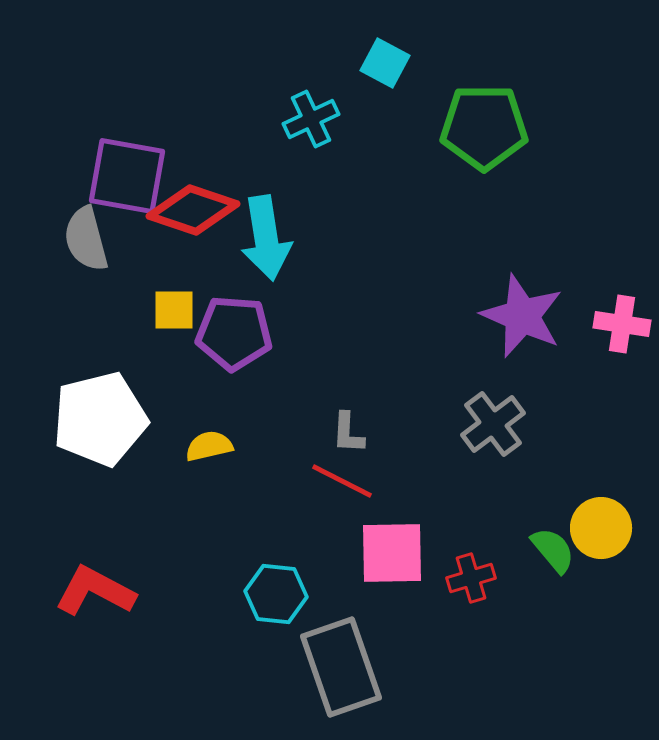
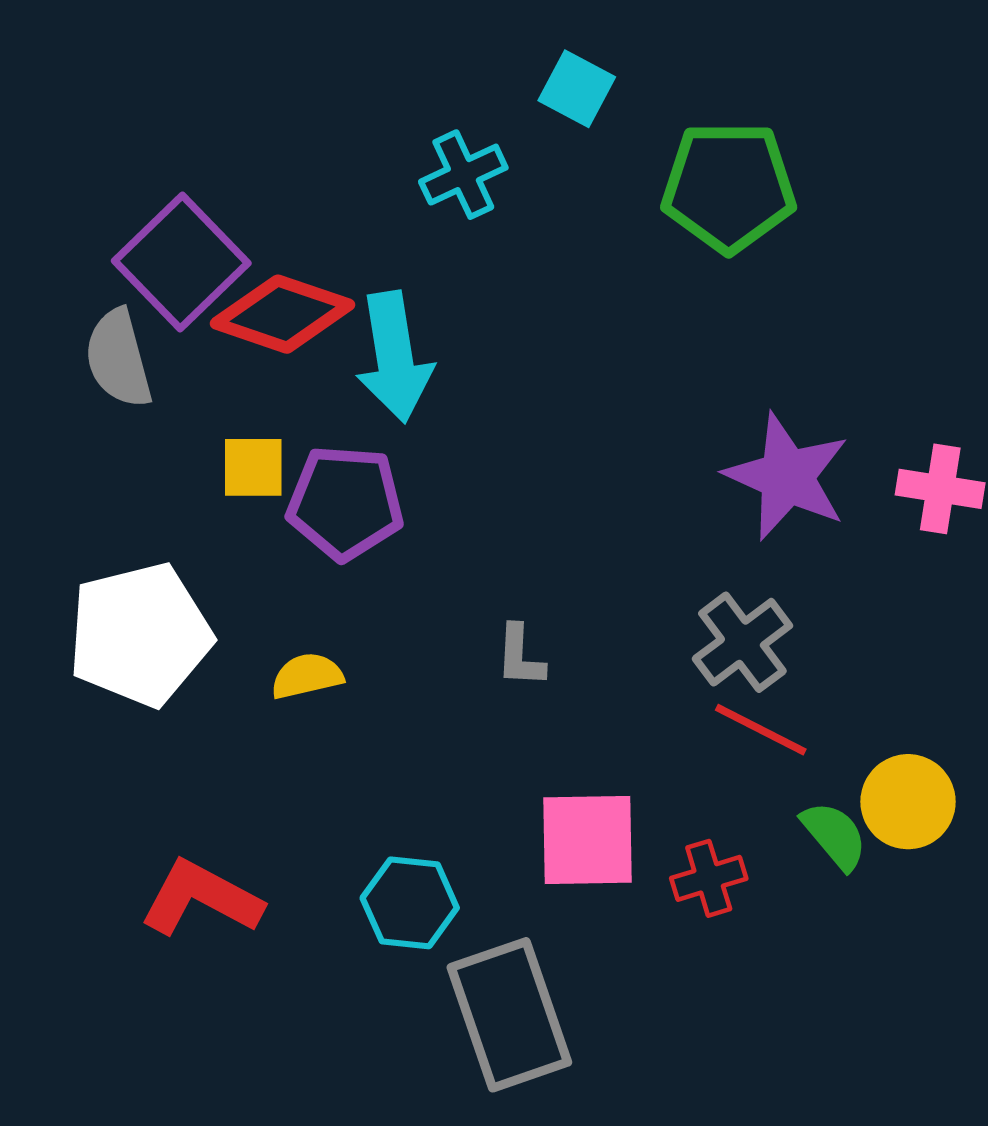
purple square: (127, 176) -> (181, 262), turned 36
red line: (342, 481) -> (761, 730), moved
red L-shape: (95, 591) -> (201, 898), moved

